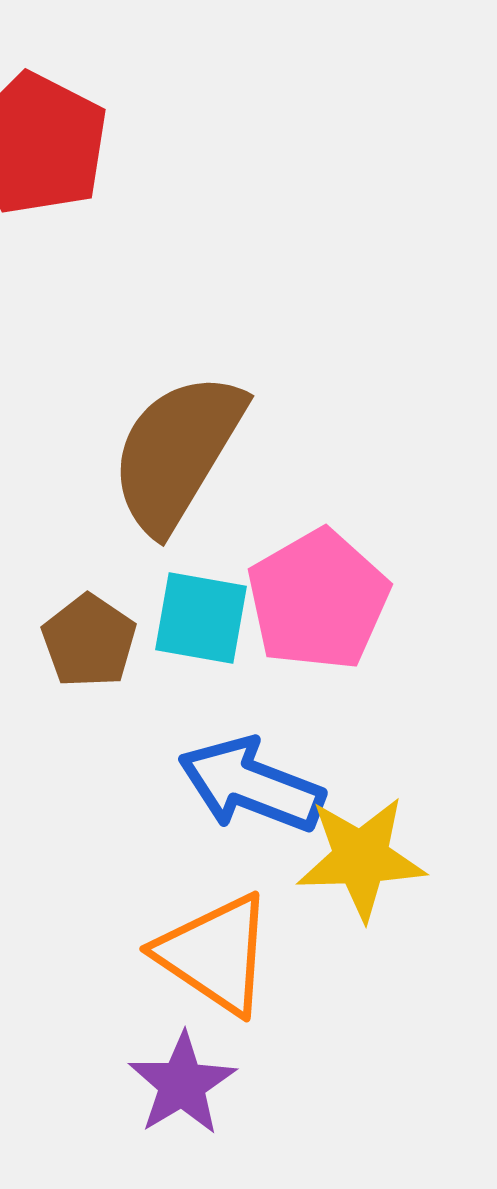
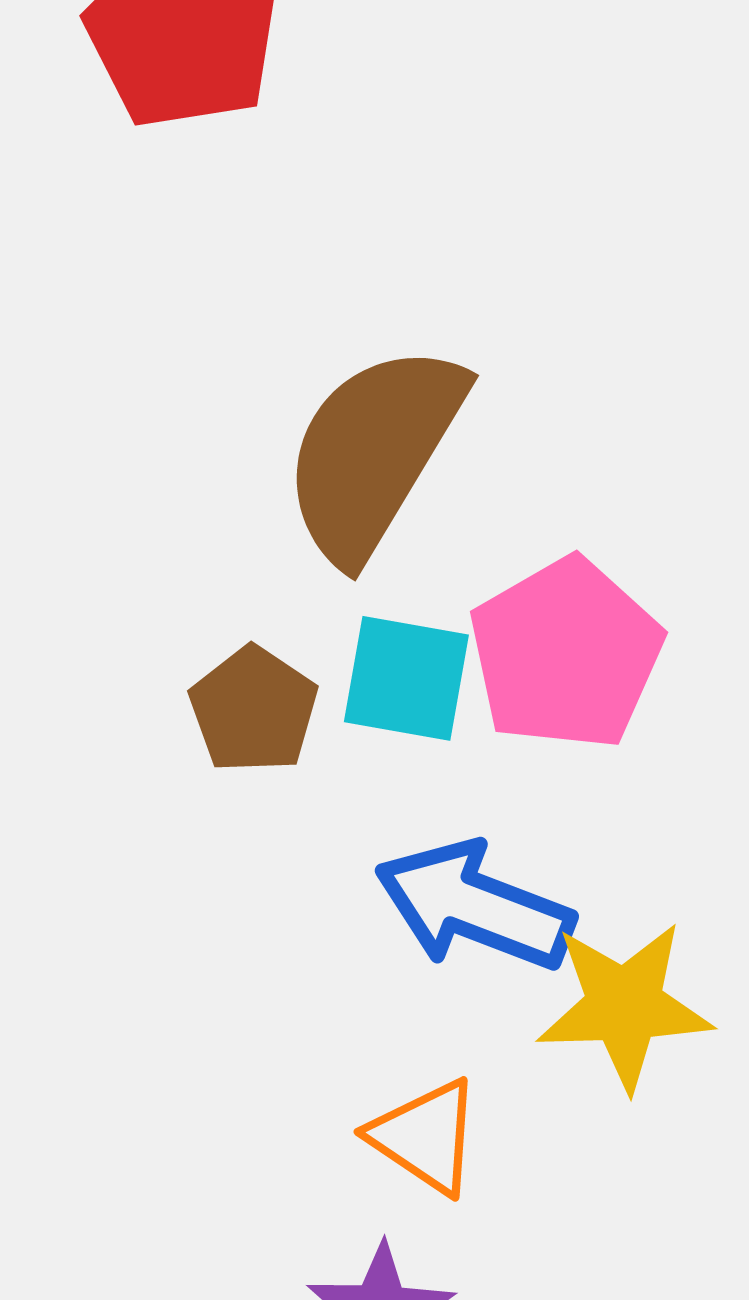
orange triangle: (215, 954) -> (425, 1137), size x0.7

